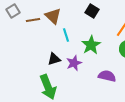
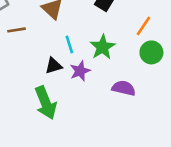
brown line: (33, 20) -> (17, 30), moved
cyan line: (66, 35) -> (69, 44), moved

